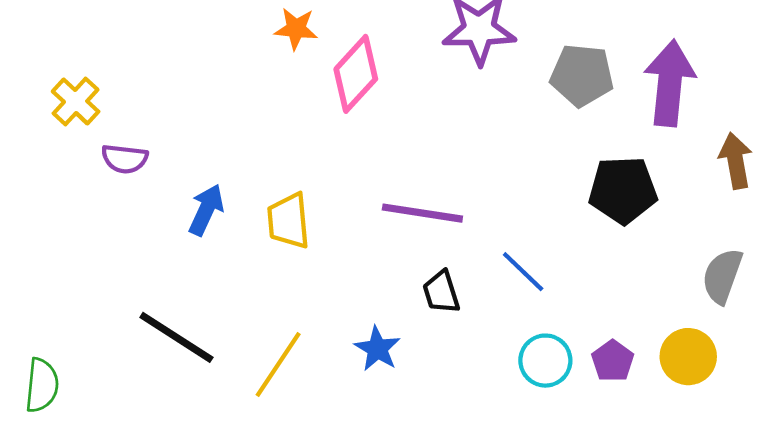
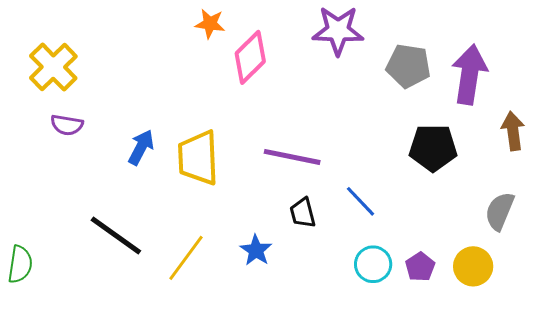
yellow cross: (76, 102) -> (53, 67), size x1.4
purple semicircle: (125, 159) -> (67, 125), moved
yellow trapezoid: (288, 221) -> (198, 158), size x1.4

